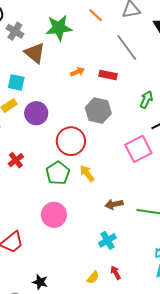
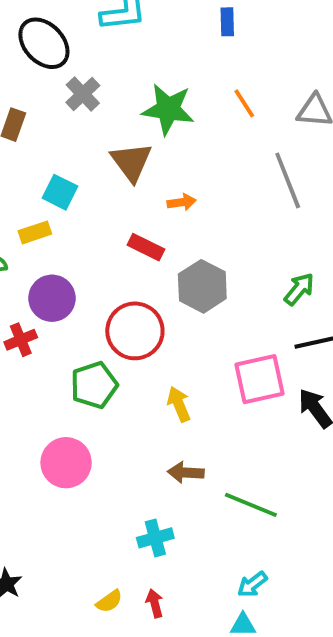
brown triangle: (35, 53) -> (131, 162), moved
red rectangle: (108, 75) -> (146, 247), moved
purple circle: (36, 113) -> (52, 298), moved
yellow arrow: (87, 173) -> (179, 404), moved

